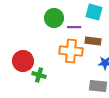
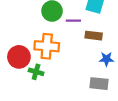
orange cross: (71, 51) -> (47, 46), moved

